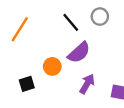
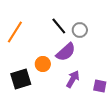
gray circle: (100, 17) -> (80, 30), moved
black square: (27, 84) -> (21, 79), size x1.5

